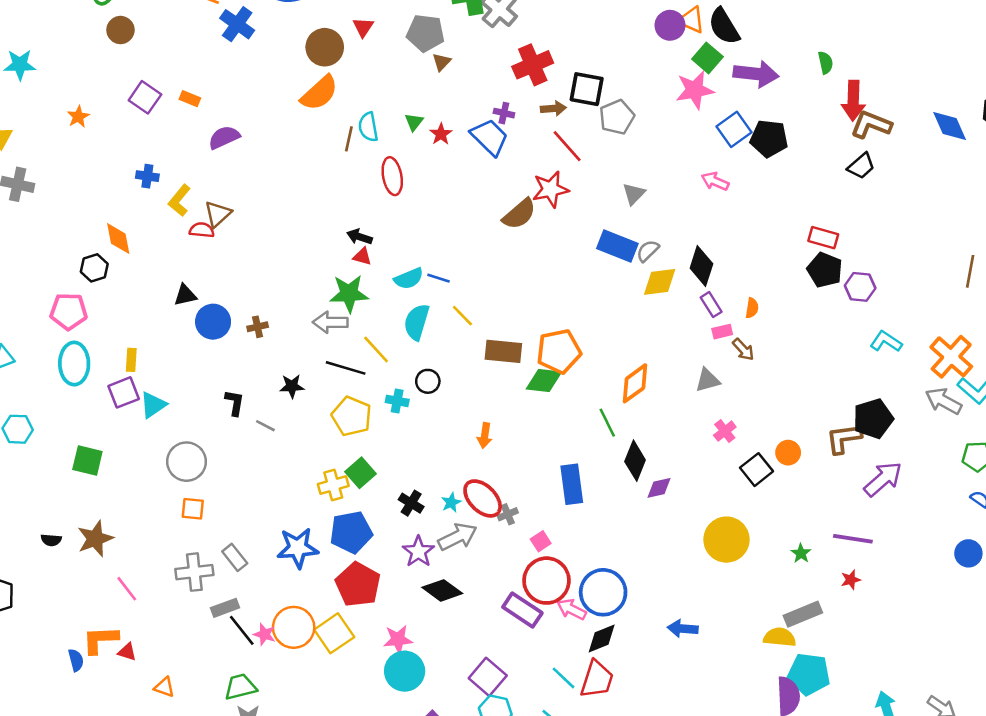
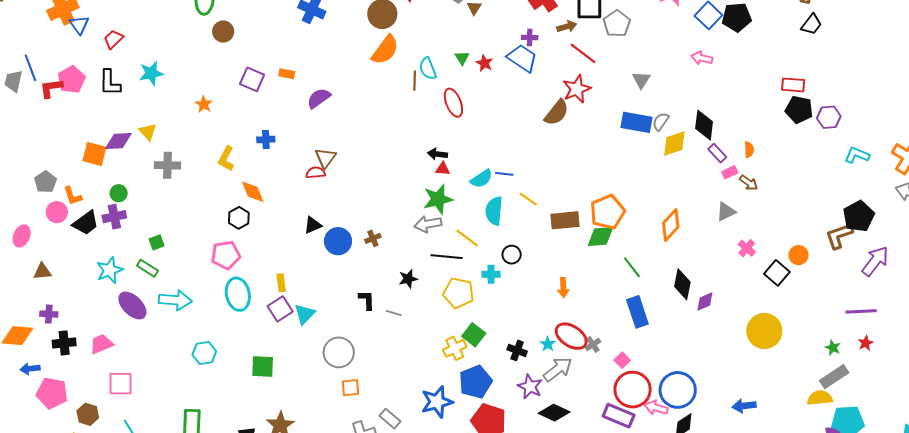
yellow L-shape: (179, 200) -> (226, 159), moved
green line: (607, 423) -> (632, 267), moved
green star: (801, 553) -> (833, 348), moved

